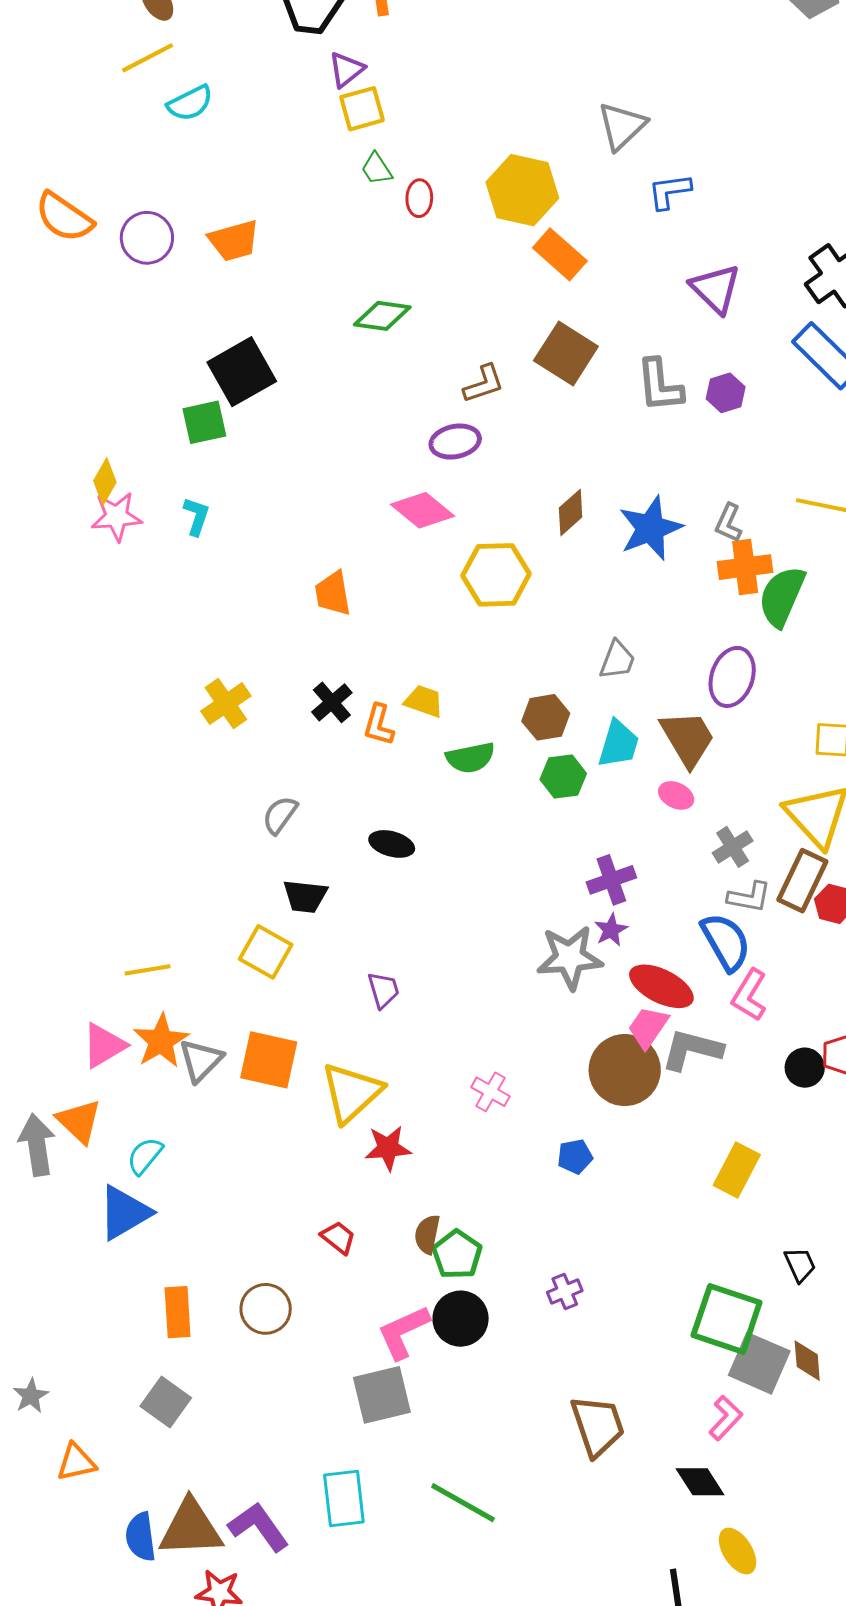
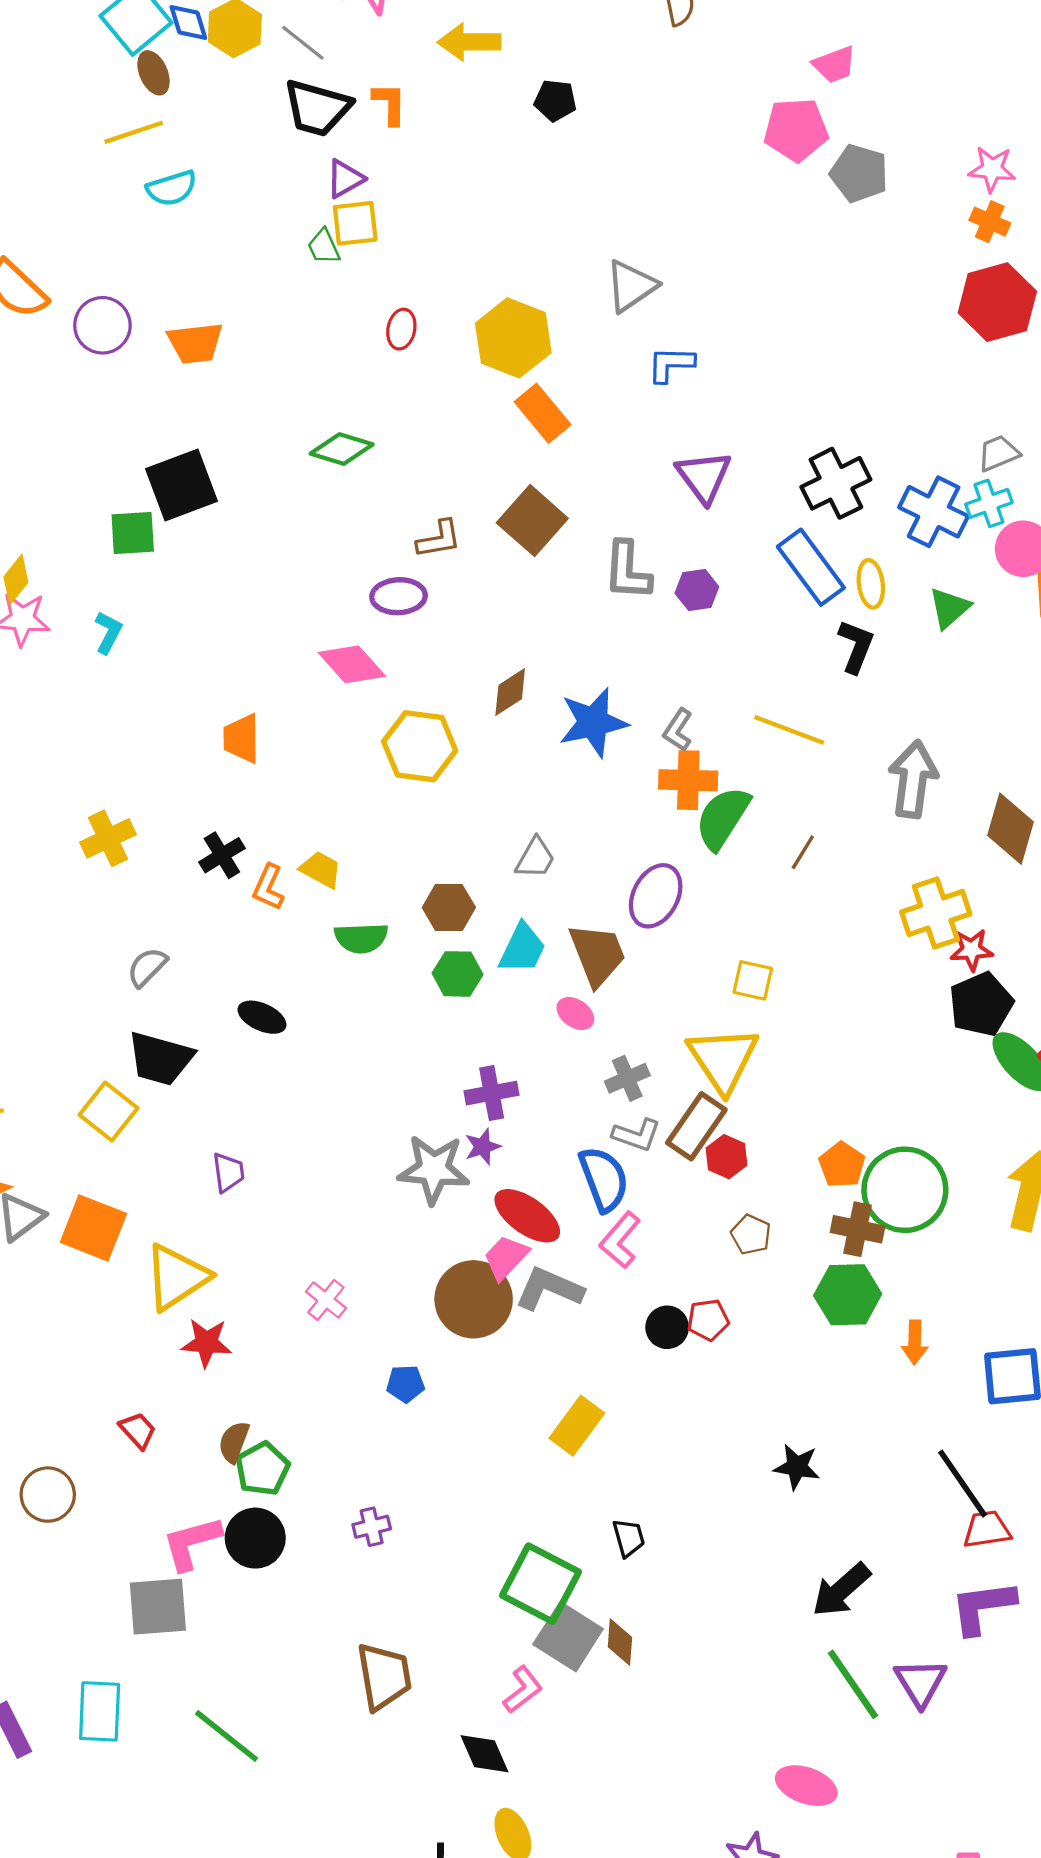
green trapezoid: (377, 169) -> (324, 247), moved
black trapezoid: (305, 896) -> (160, 1059), size x1.4

